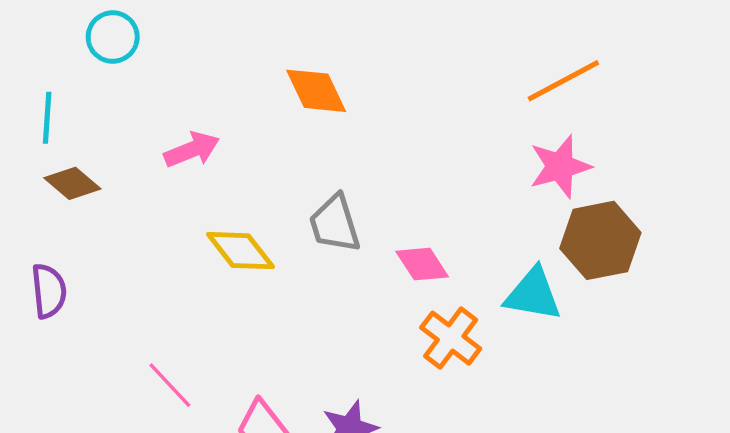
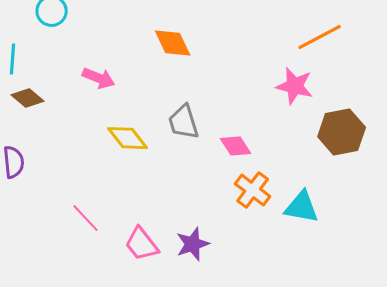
pink arrow: (192, 150) -> (99, 78), turned 44
pink star: (560, 166) -> (295, 86), moved, turned 30
cyan triangle: (533, 294) -> (302, 207), moved

